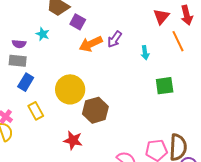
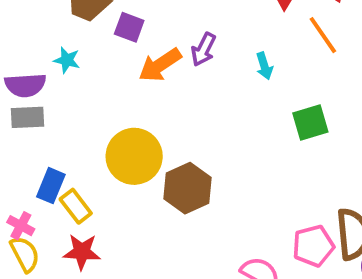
purple semicircle: (19, 44) -> (25, 85), size x1.5
blue rectangle: (26, 82) -> (51, 186), moved
red star: (73, 140) -> (82, 252), moved

